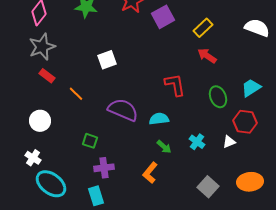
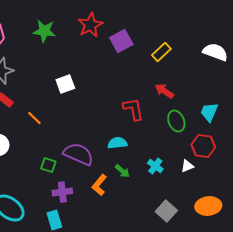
red arrow: (207, 56) -> (164, 91), moved
cyan trapezoid: (251, 88) -> (209, 112), turned -35
purple semicircle: (123, 110) -> (78, 154), moved
orange L-shape: (150, 173) -> (99, 185), moved

